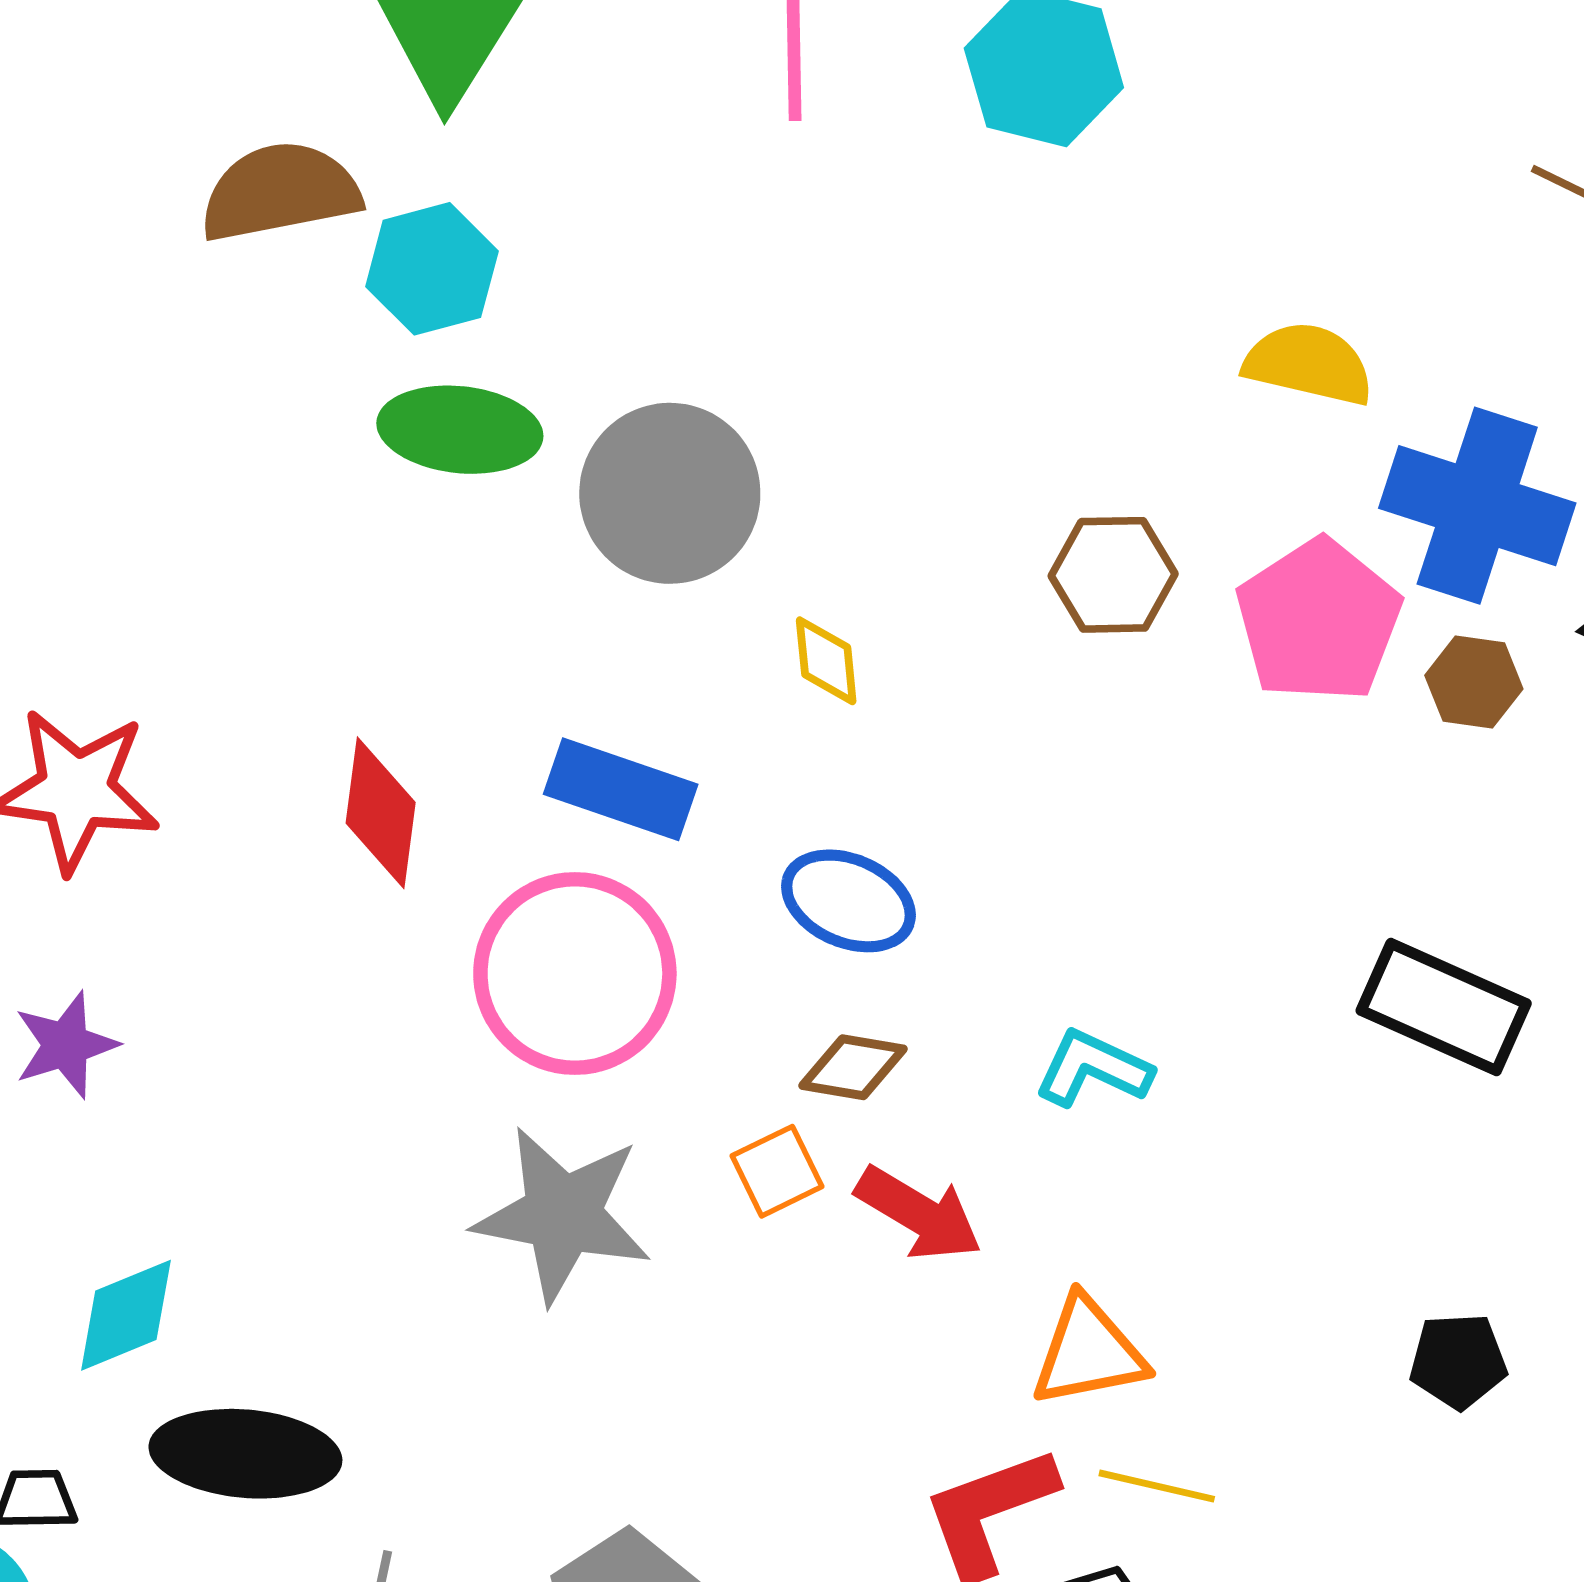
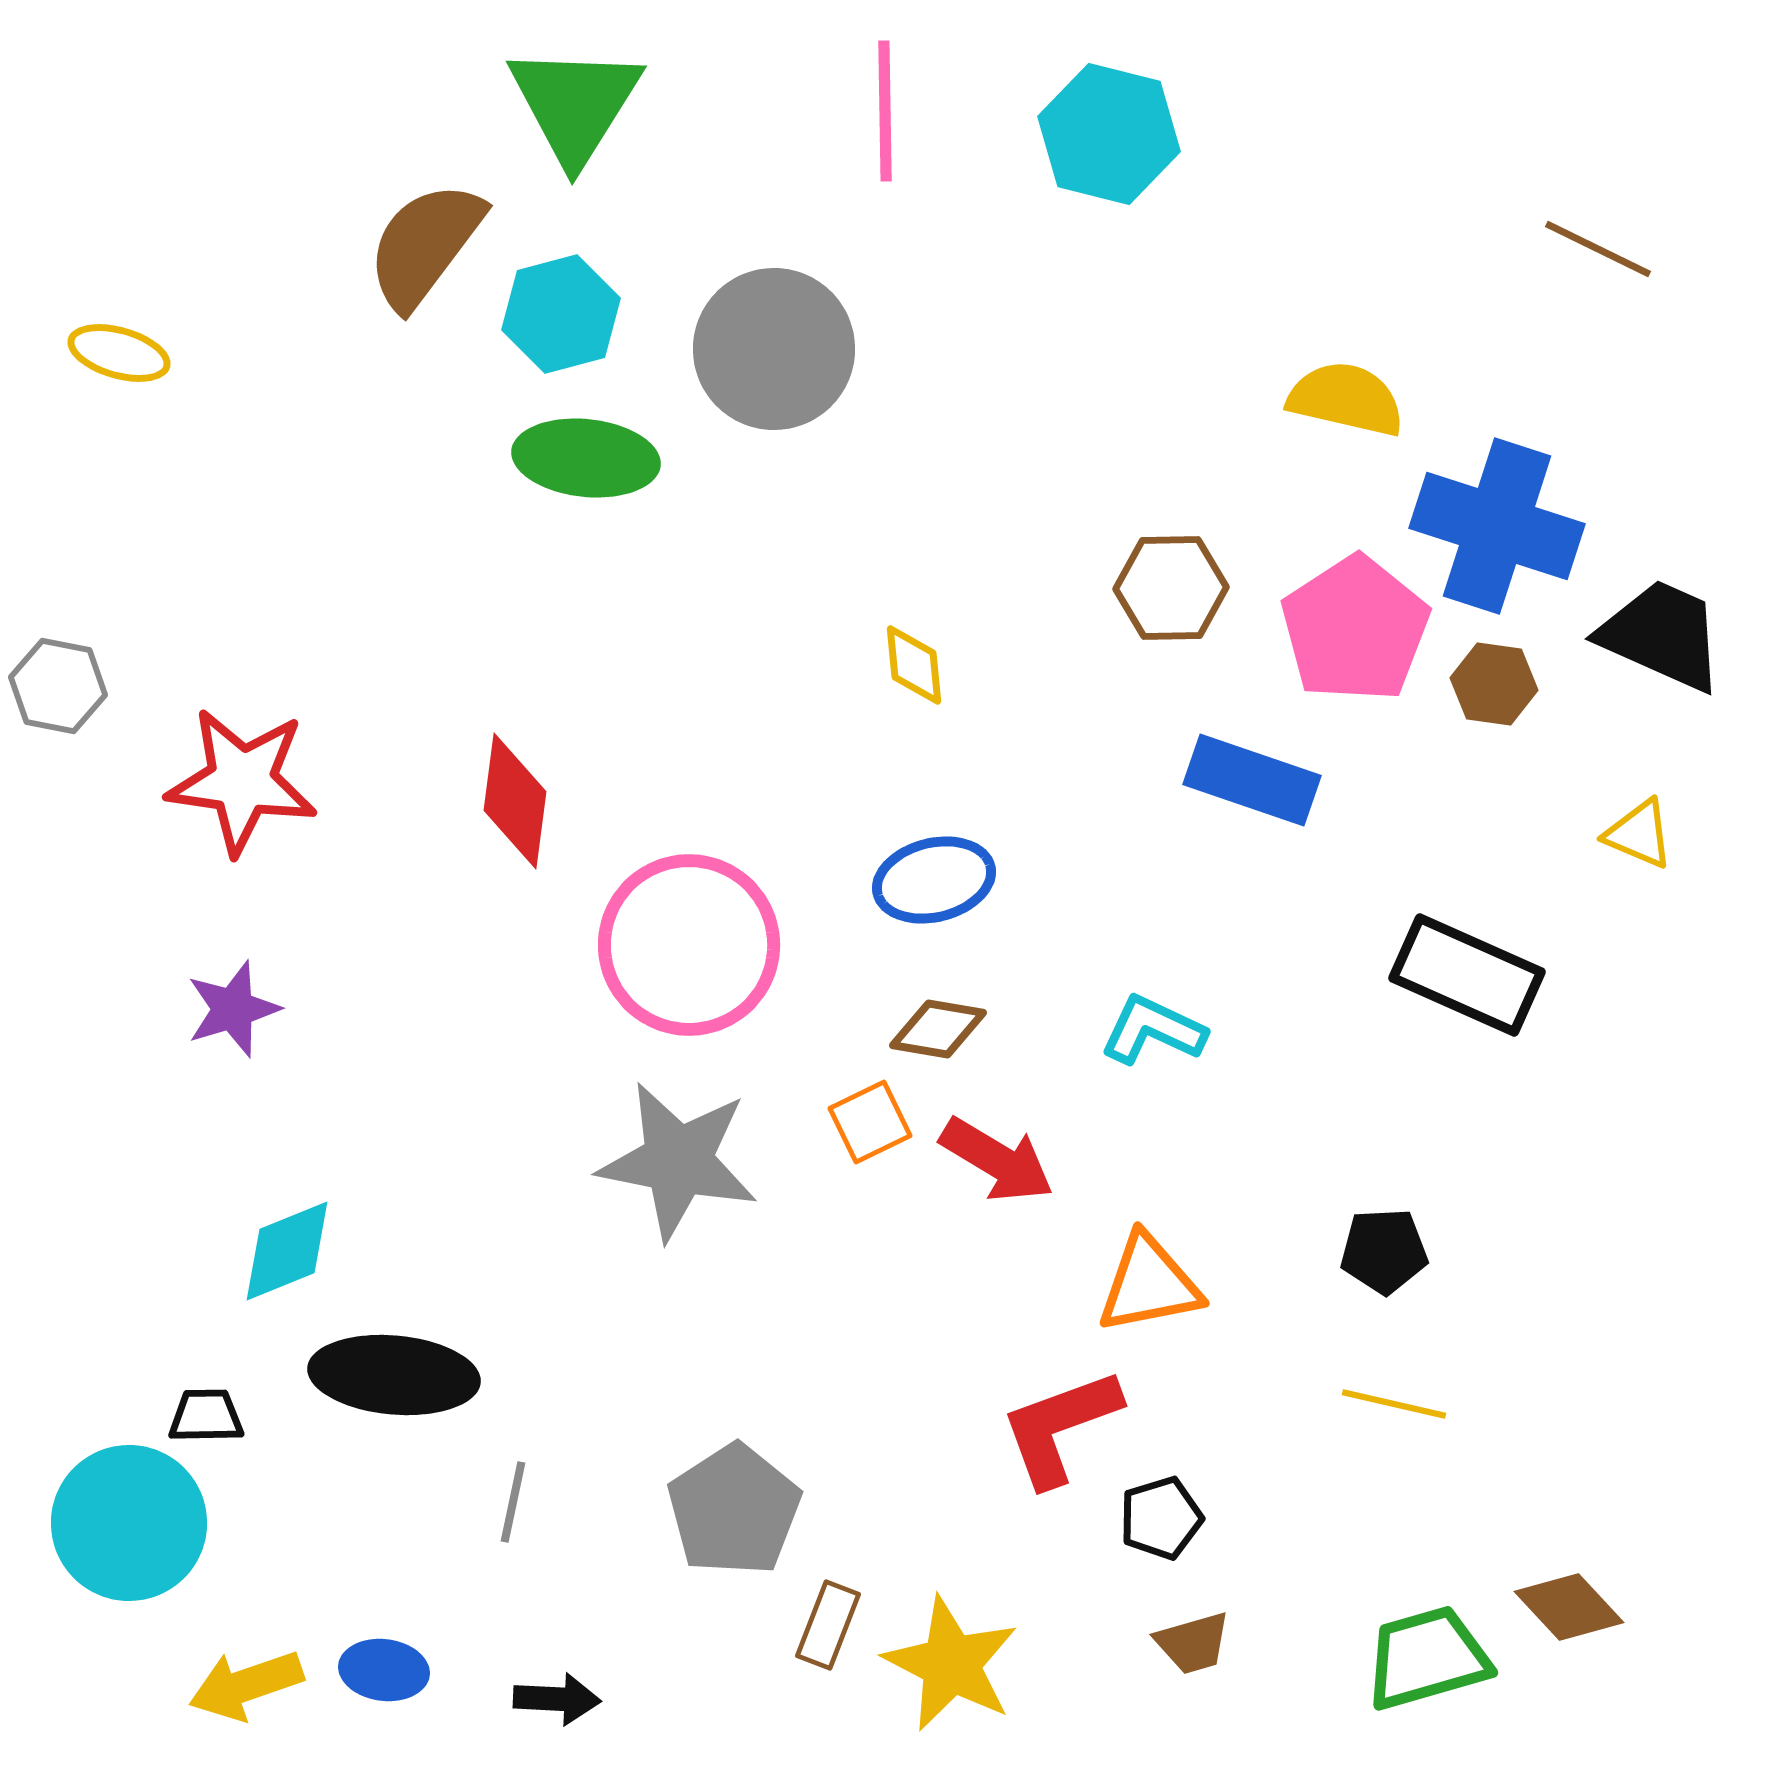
brown semicircle: (280, 192) -> (425, 245), turned -42
gray circle: (670, 493) -> (774, 349), moved
blue rectangle: (621, 789) -> (1252, 780), moved
blue ellipse: (848, 901) -> (934, 880), turned -37
black pentagon: (1458, 1361) -> (1384, 1251), moved
yellow line: (1157, 1486) -> (1394, 1404), moved

